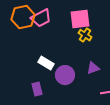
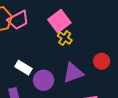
pink square: (80, 19) -> (59, 21), turned -30
purple triangle: (93, 68) -> (73, 73), size x1.5

